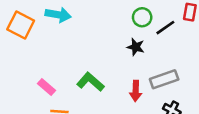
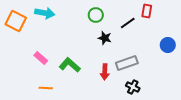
green circle: (142, 17) -> (96, 15), moved
pink rectangle: (47, 87) -> (41, 58), moved

